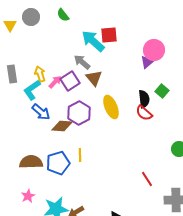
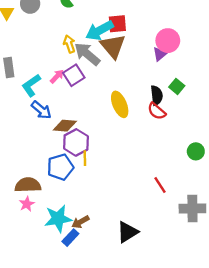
cyan arrow: (93, 41) -> (100, 30), turned -70
gray arrow: (82, 62) -> (87, 54), size x1.4
yellow arrow: (40, 74) -> (69, 44), moved
brown triangle: (94, 78) -> (113, 46), moved, size x1.4
purple hexagon: (79, 113) -> (76, 142), moved
brown semicircle: (31, 162) -> (28, 185), moved

